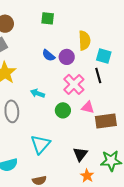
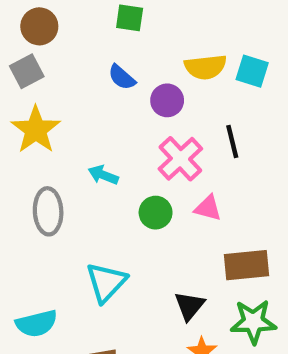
yellow semicircle: (84, 40) -> (206, 67), turned 84
blue semicircle: (49, 55) -> (122, 77), moved
cyan square: (104, 56) -> (252, 71), moved
brown rectangle: (106, 121) -> (246, 265), moved

